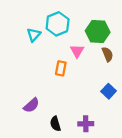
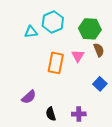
cyan triangle: (34, 35) -> (31, 32), turned 40
pink triangle: (77, 51) -> (78, 56), moved
orange rectangle: (61, 68) -> (56, 63), size x1.5

